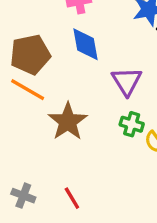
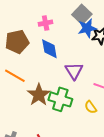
brown pentagon: (30, 54) -> (17, 42), moved
green cross: (132, 124) -> (60, 99), moved, size x1.6

